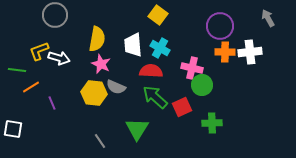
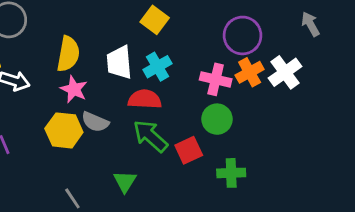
cyan cross: (160, 48) -> (157, 67), turned 30
orange cross: (225, 52) -> (250, 72), turned -30
white cross: (250, 52) -> (285, 72), turned -30
pink cross: (192, 68) -> (216, 79), moved
green triangle: (137, 129) -> (125, 181), size x0.7

